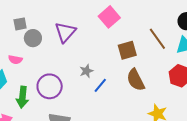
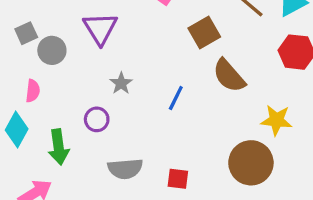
pink semicircle: (15, 60) -> (33, 91), turned -80
gray star: (86, 71) -> (121, 83), moved
purple circle: (50, 86) -> (97, 119), size x0.6

